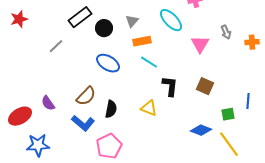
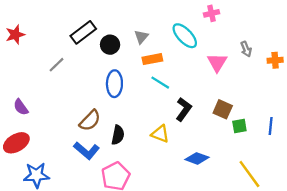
blue ellipse: (108, 63) -> (114, 84), turned 60
black L-shape: (170, 86) -> (184, 109), turned 30
purple semicircle: (48, 103) -> (21, 107), moved
green square: (228, 114) -> (239, 126), moved
blue diamond: (201, 130) -> (197, 158), moved

